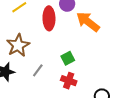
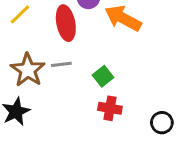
gray line: (38, 70) -> (61, 64), moved, turned 56

